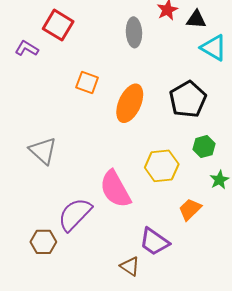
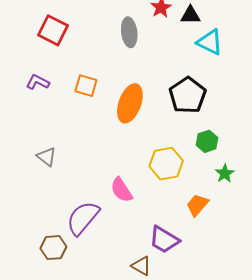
purple L-shape: (27, 48) -> (38, 82), moved
gray triangle: (43, 151) -> (47, 157), size x0.7
pink semicircle: (115, 189) -> (121, 190), size x0.7

